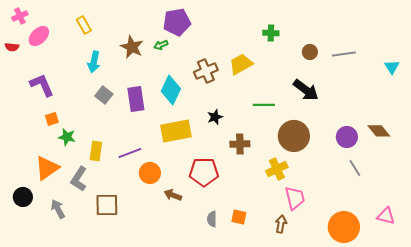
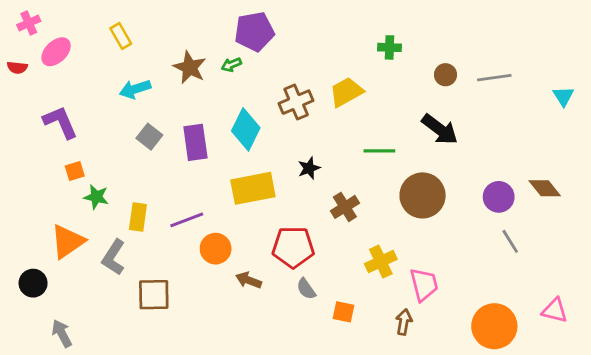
cyan arrow: (94, 62) -> (135, 89), turned 60
brown cross: (240, 144) -> (345, 207), turned -30
yellow cross: (277, 169) -> (381, 262), moved
gray arrow: (58, 209) -> (62, 333), moved
gray semicircle: (212, 219) -> (306, 289), moved, turned -35

